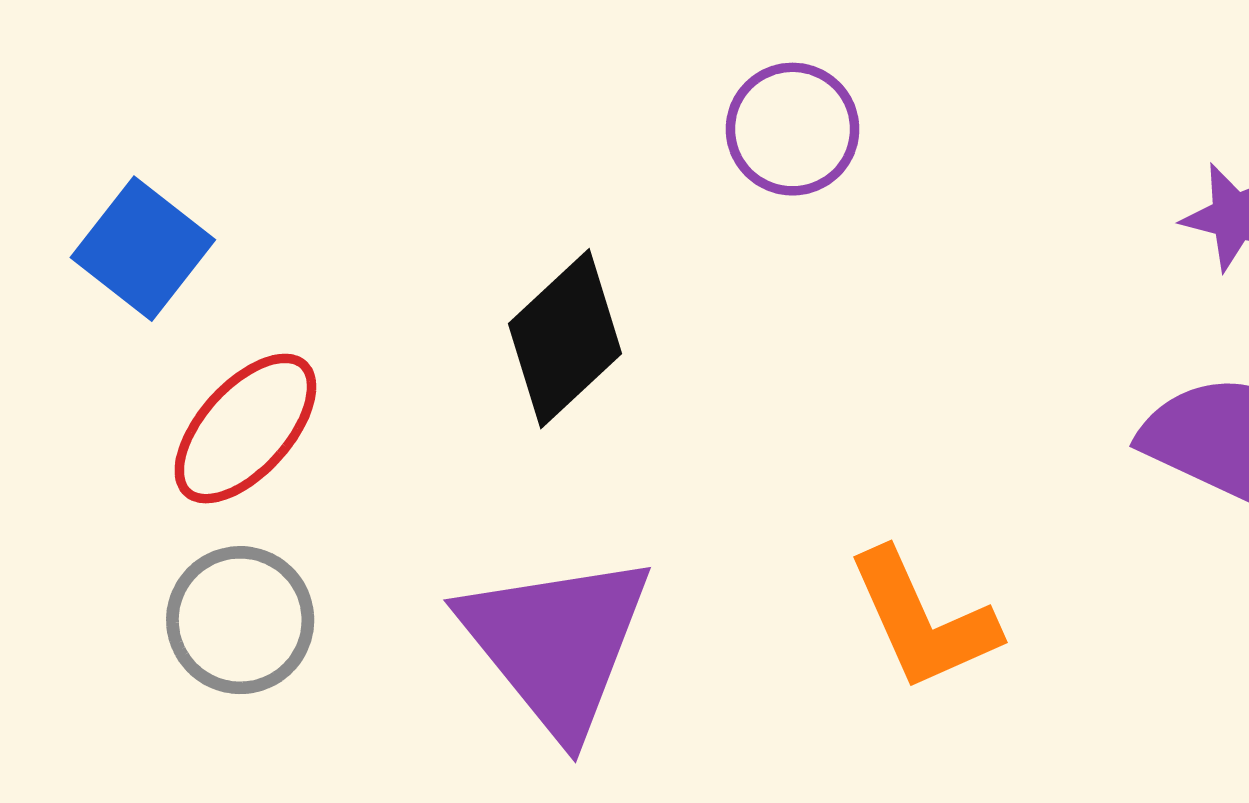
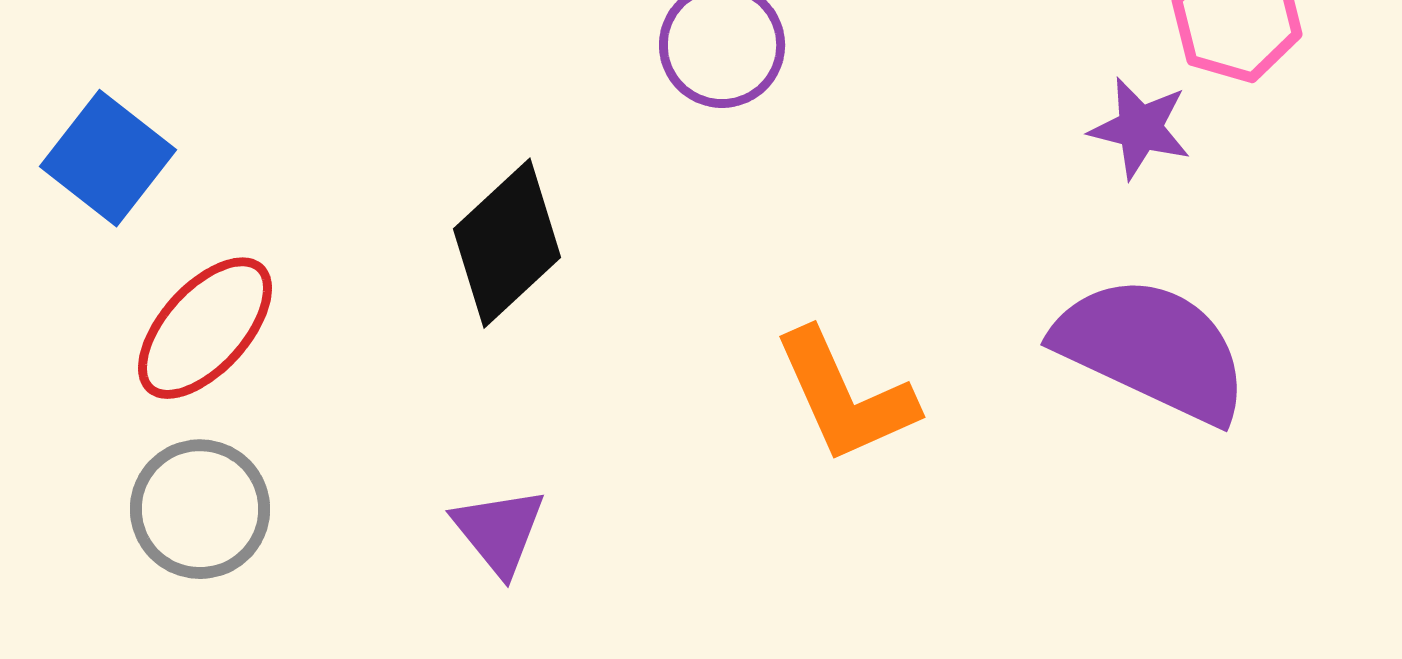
orange L-shape: (923, 620) -> (845, 396), moved
purple triangle: (557, 643) -> (499, 531), size x0.5

